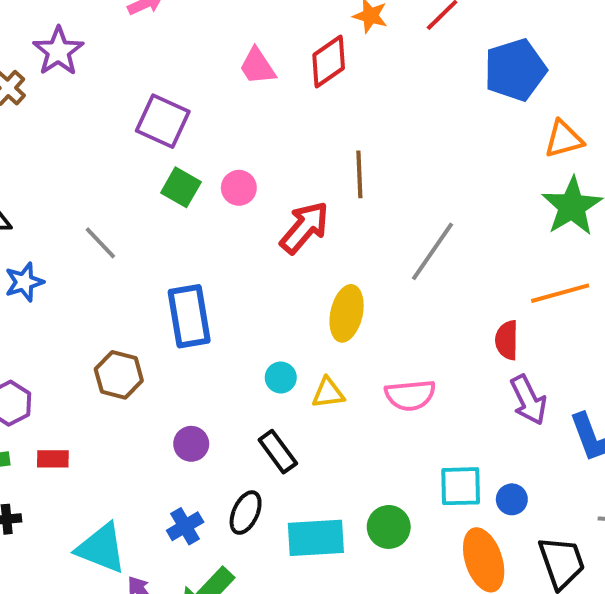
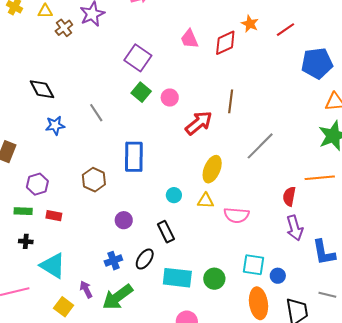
yellow triangle: (328, 393) -> (206, 201), moved
cyan triangle: (101, 548) -> (53, 266), moved

